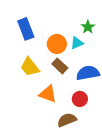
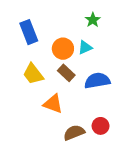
green star: (88, 27) -> (93, 20), moved
red circle: (80, 99) -> (101, 126), moved

